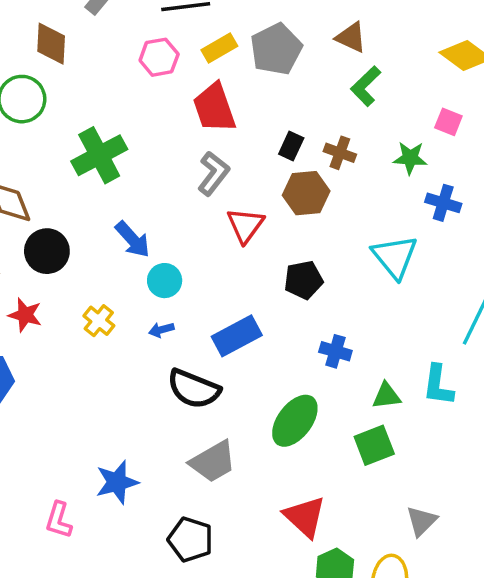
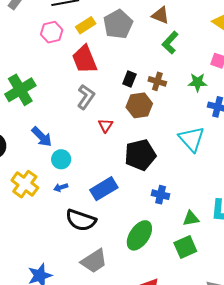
red triangle: (245, 225) -> (106, 125), size x0.7
black pentagon: (303, 280) -> (140, 155), size x1.4
yellow cross: (99, 321) -> (25, 184), size x1.5

